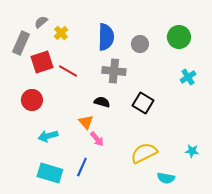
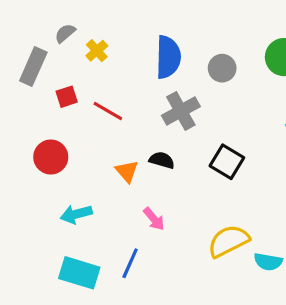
red square: (42, 62) -> (67, 97), size x0.6
gray cross: (114, 71) -> (181, 111), turned -35
orange triangle: (86, 122) -> (127, 171), moved
cyan semicircle: (166, 178) -> (268, 262), moved

